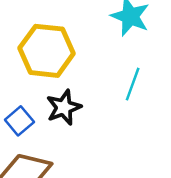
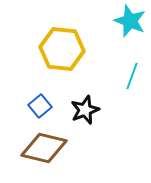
black star: (64, 107) -> (85, 110), moved

